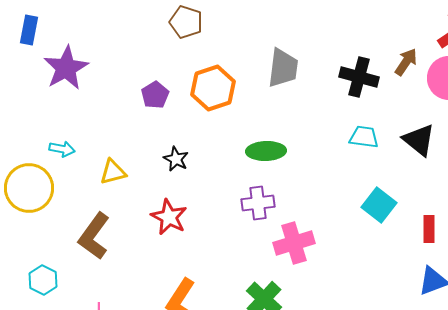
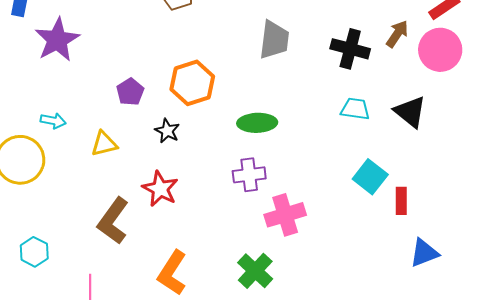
orange hexagon: (213, 88) -> (192, 83), moved
purple pentagon: (155, 95) -> (130, 92), moved
red rectangle: (429, 229) -> (401, 201), moved
brown L-shape: (94, 236) -> (113, 221), moved

